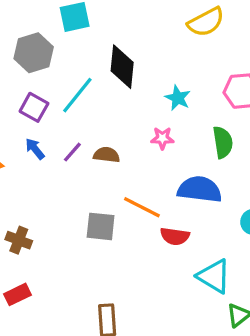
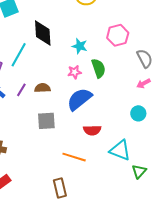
green semicircle: (223, 142) -> (99, 68), moved
blue semicircle: (200, 189) -> (79, 99), moved, turned -36
orange line: (142, 207) -> (74, 157), moved
gray square: (101, 226) -> (46, 121), moved

